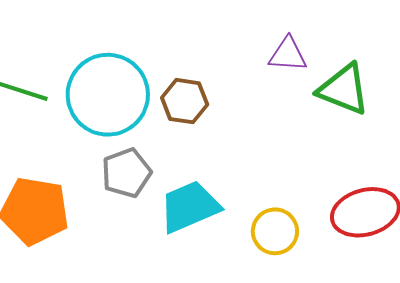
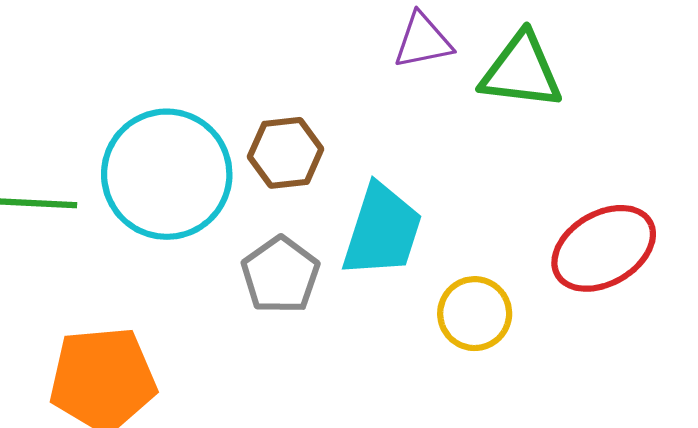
gray pentagon: (126, 173) -> (280, 275), moved
cyan trapezoid: (190, 207) -> (382, 231), moved, turned 146

